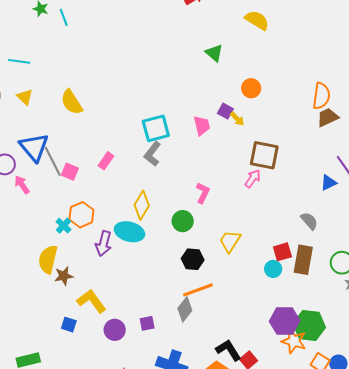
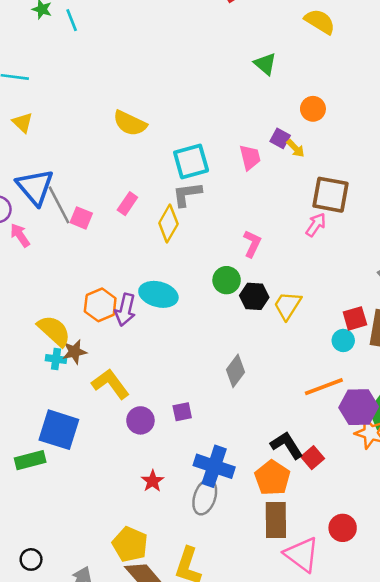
yellow semicircle: (72, 102) -> (130, 123), moved, turned -32
gray L-shape: (152, 154) -> (187, 194), turned 45
yellow diamond: (142, 205) -> (168, 223), moved
orange hexagon: (81, 215) -> (100, 305), moved
cyan cross: (63, 226) -> (56, 359), moved, turned -35
yellow semicircle: (48, 259) -> (54, 331), turned 120
black hexagon: (193, 259) -> (254, 296), moved
orange line: (198, 290) -> (324, 387), moved
gray diamond: (185, 309) -> (236, 371), moved
blue square: (69, 325) -> (59, 430), moved, size x2.0

